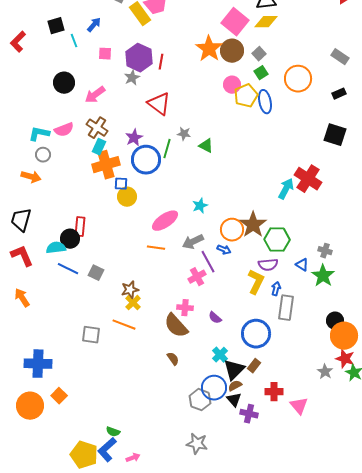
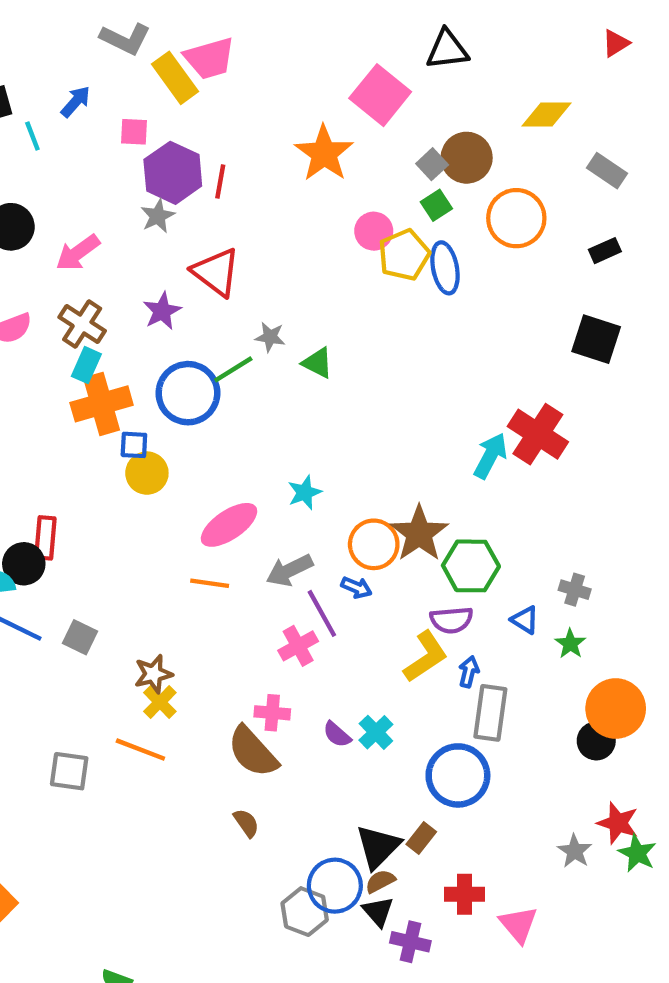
yellow diamond: (266, 22) -> (547, 114), moved
brown circle: (232, 51) -> (467, 158), moved
pink square: (105, 54) -> (134, 132), moved
purple star: (134, 138) -> (162, 311), moved
green line: (167, 149) -> (233, 369), turned 42
green star: (323, 276) -> (570, 644), size x0.6
yellow L-shape: (256, 282) -> (426, 657), turned 30
blue circle: (256, 334) -> (458, 775), moved
orange circle: (344, 336) -> (616, 709), moved
cyan cross: (220, 355) -> (376, 732), moved

